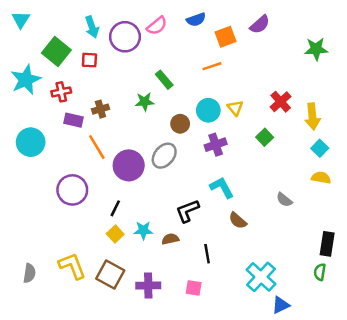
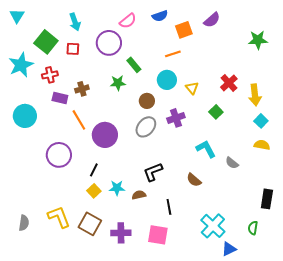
purple circle: (125, 37) -> (109, 43), moved
cyan circle: (208, 110) -> (167, 80), moved
gray ellipse: (164, 156) -> (146, 127), moved
cyan L-shape: (222, 187) -> (206, 149), moved
green semicircle: (320, 272) -> (253, 228), moved
pink square: (194, 288) -> (158, 235), size x1.5

